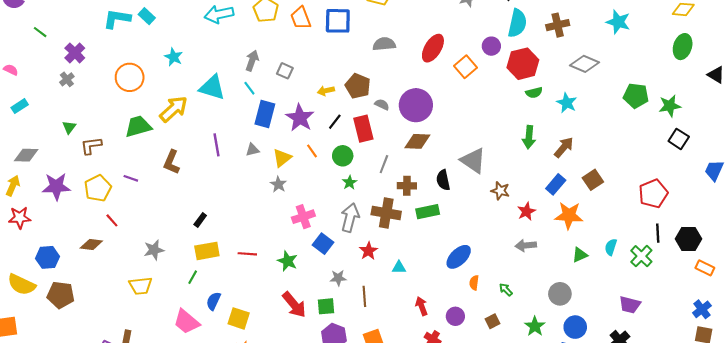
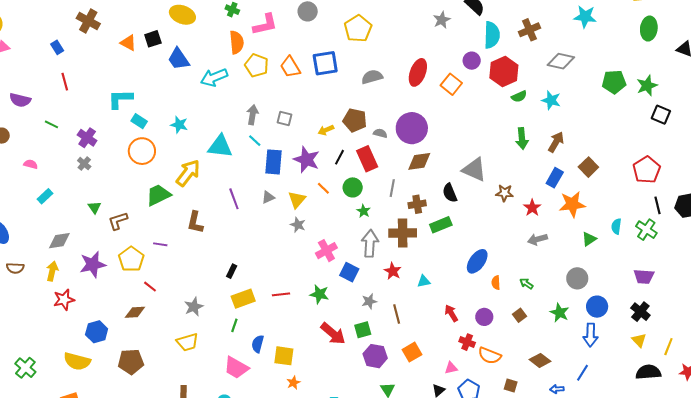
cyan rectangle: (147, 16) -> (139, 121), moved
brown pentagon: (61, 295) -> (131, 362), moved

